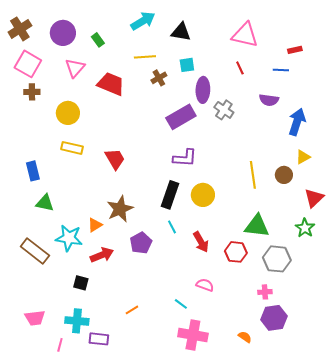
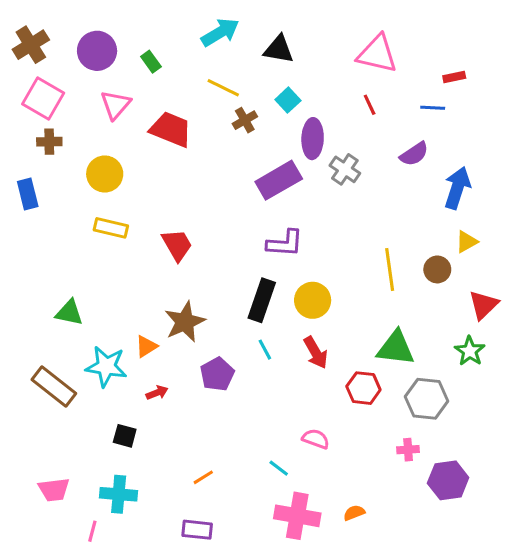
yellow line: (145, 57) -> (223, 88), turned 30
cyan square: (187, 65) -> (288, 100), turned -35
purple semicircle: (269, 100) -> (414, 154), turned -42
blue rectangle: (33, 171) -> (28, 194), moved
red arrow: (201, 242) -> (316, 353), moved
red arrow: (102, 255) -> (157, 393), size x0.6
purple hexagon: (274, 318) -> (448, 480), moved
orange semicircle: (245, 337) -> (354, 513), moved, turned -56
purple rectangle: (99, 339) -> (197, 530), moved

